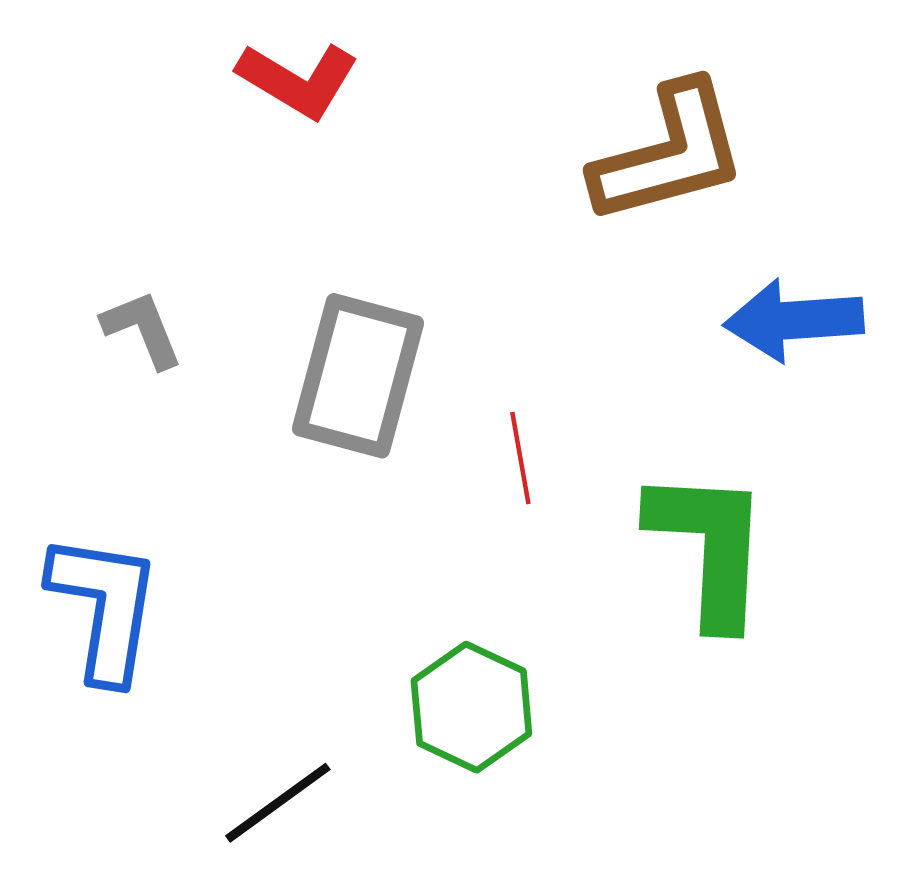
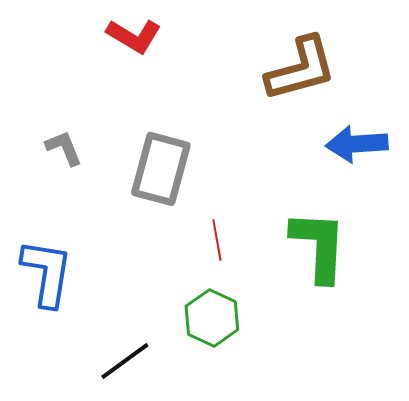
red line: (520, 458) -> (217, 240), moved

